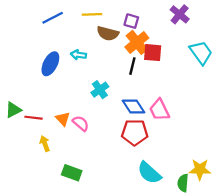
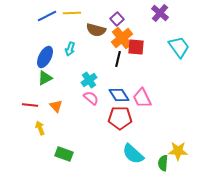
yellow line: (92, 14) -> (72, 13), moved
purple square: (131, 21) -> (117, 19), turned 32
cyan arrow: (78, 55) -> (70, 49), turned -80
green triangle: (13, 110) -> (45, 78), moved
pink semicircle: (81, 123) -> (91, 98), moved

